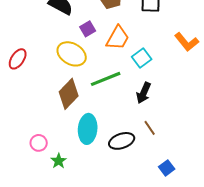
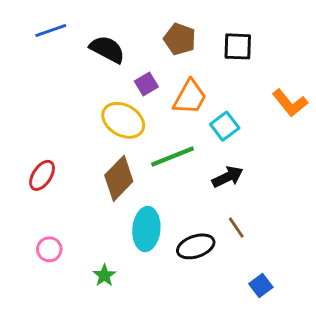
red ellipse: (18, 59) -> (42, 175), moved
black arrow: (144, 93) -> (228, 177), turned -140
pink circle: (39, 143) -> (49, 249), moved

